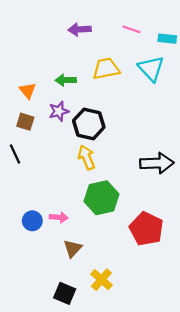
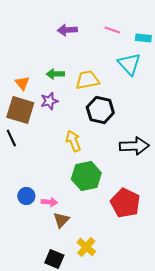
yellow trapezoid: (106, 69) -> (87, 80), moved
brown square: (25, 122) -> (20, 110), size x1.8
black hexagon: (89, 124) -> (100, 110), moved
pink arrow: (59, 217) -> (49, 202), moved

